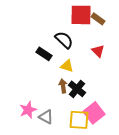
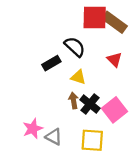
brown rectangle: (98, 19) -> (114, 22), size x1.5
black rectangle: (44, 54) -> (51, 63), turned -63
pink square: (94, 113) -> (114, 110), moved

